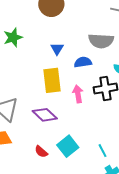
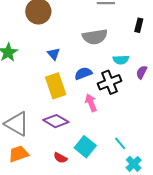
blue semicircle: (83, 62) -> (83, 73), moved
pink arrow: (78, 94) -> (91, 103), moved

